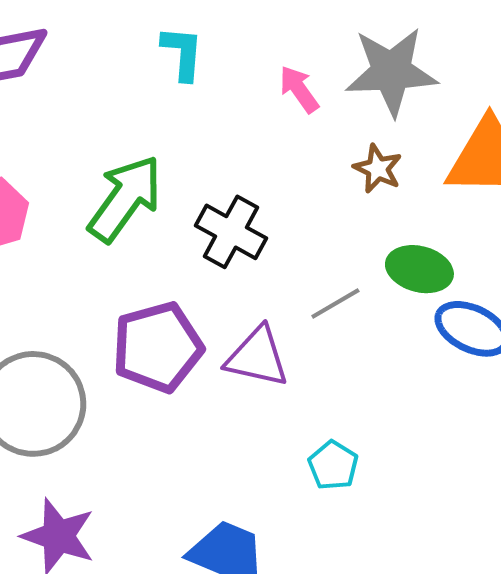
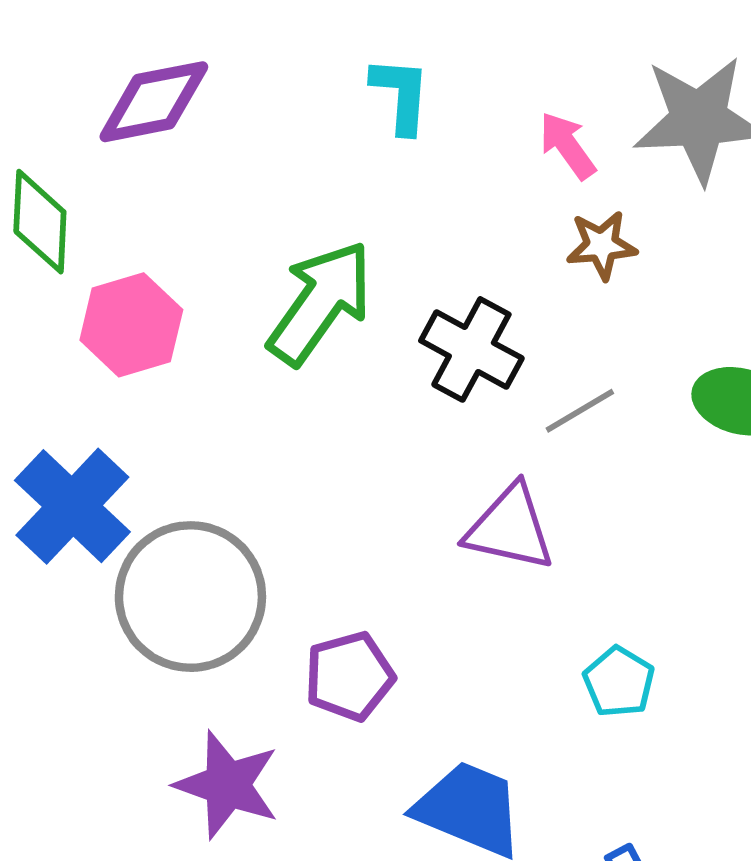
brown star: (378, 169) -> (601, 245), moved, turned -30
gray line: (335, 303) -> (580, 411), moved
purple pentagon: (158, 347) -> (349, 676), moved, size x0.7

